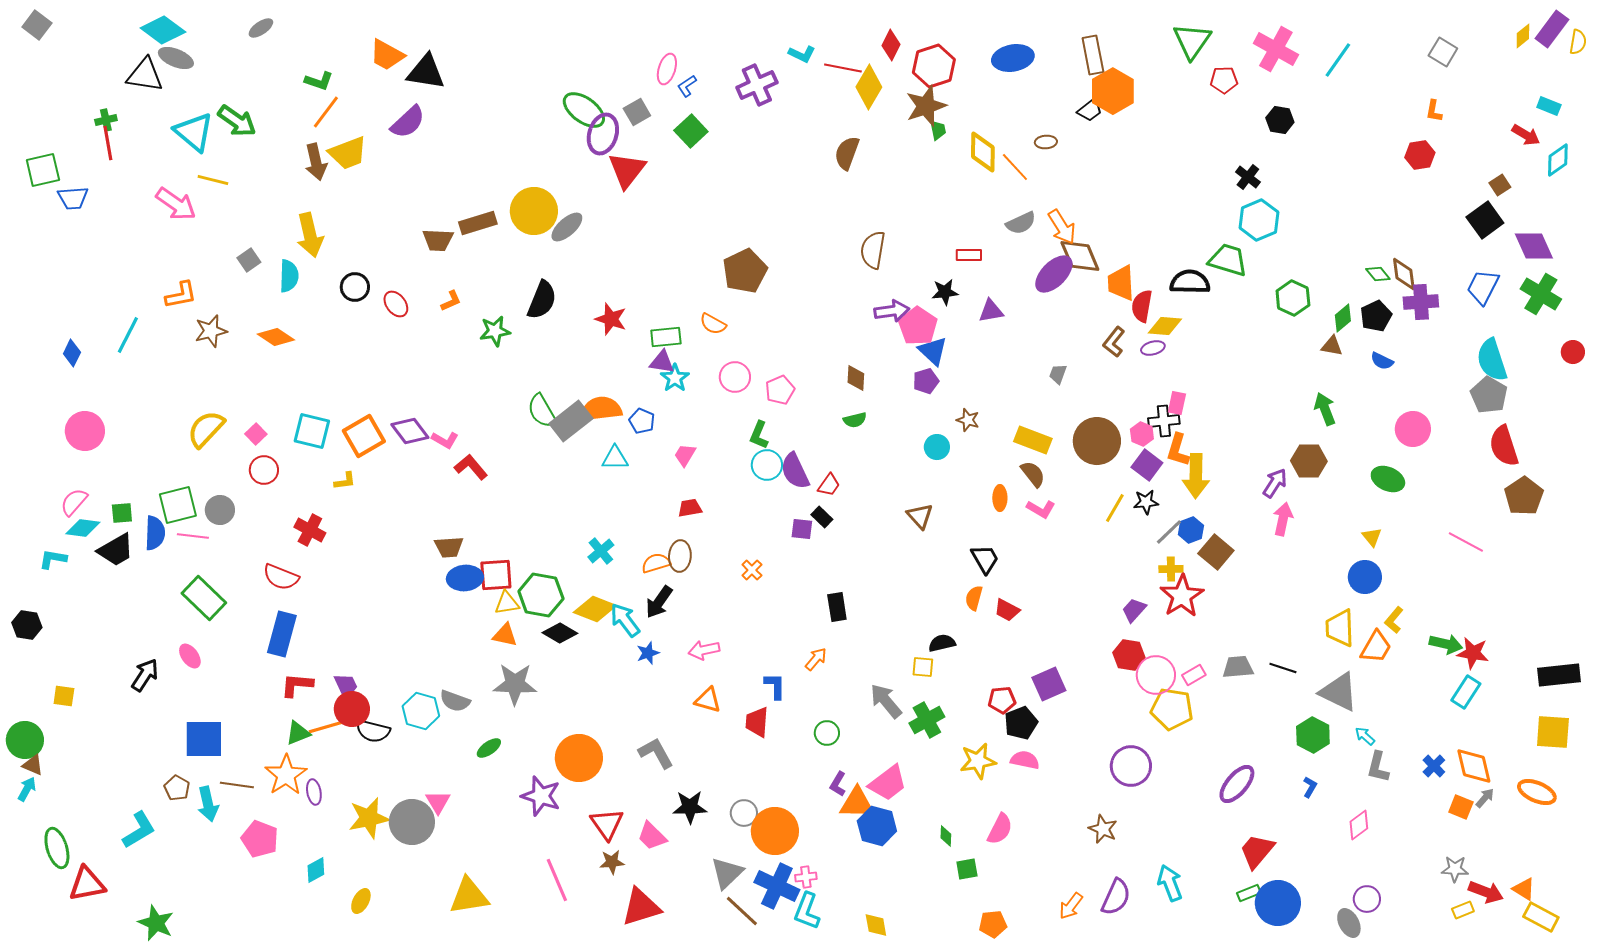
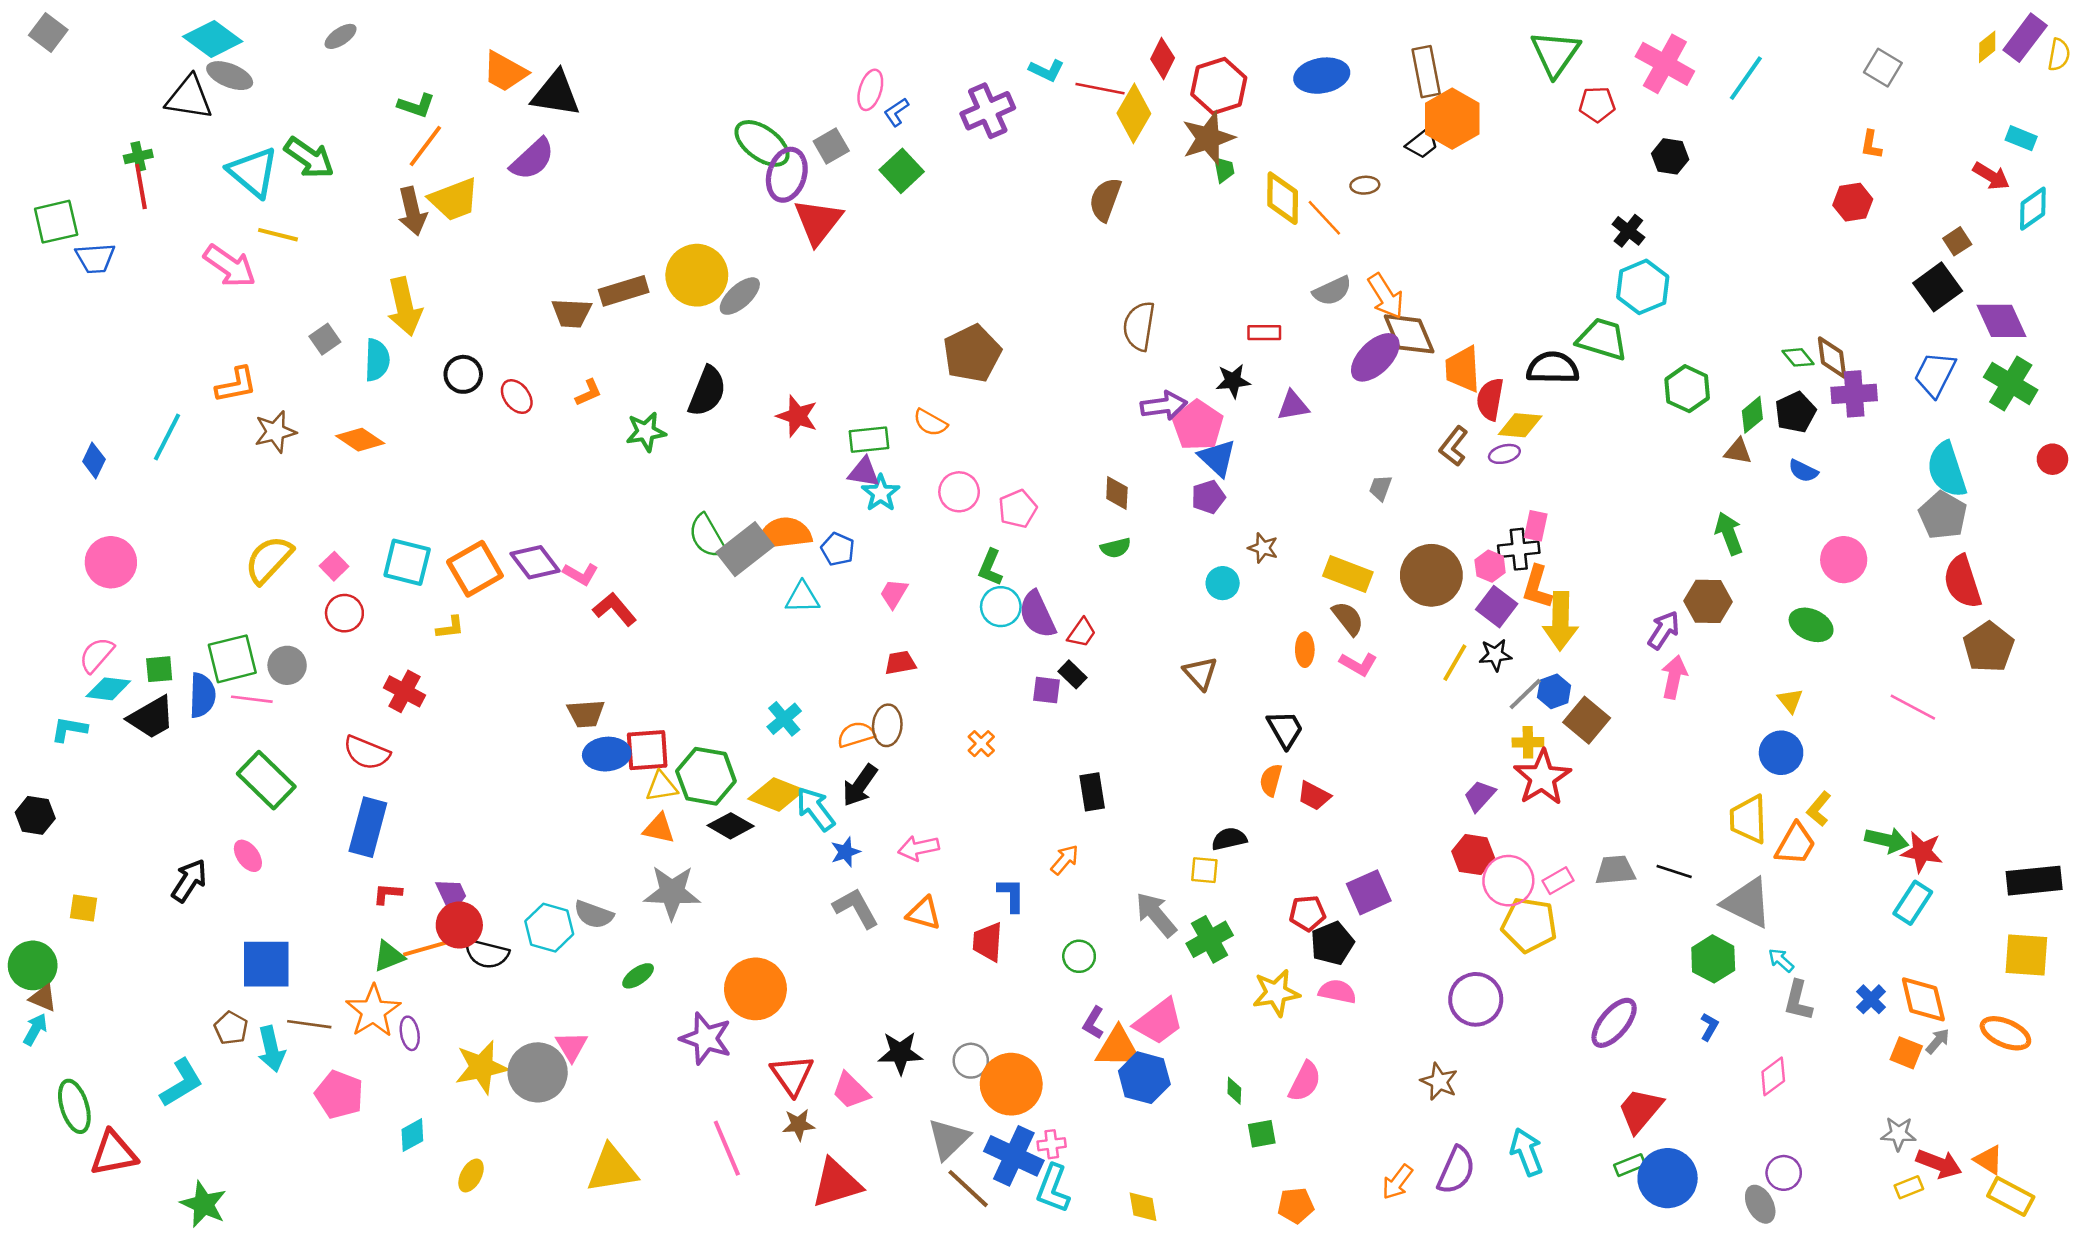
red L-shape: (297, 685) -> (388, 894), size x0.7
gray L-shape: (656, 753) -> (856, 908), moved

